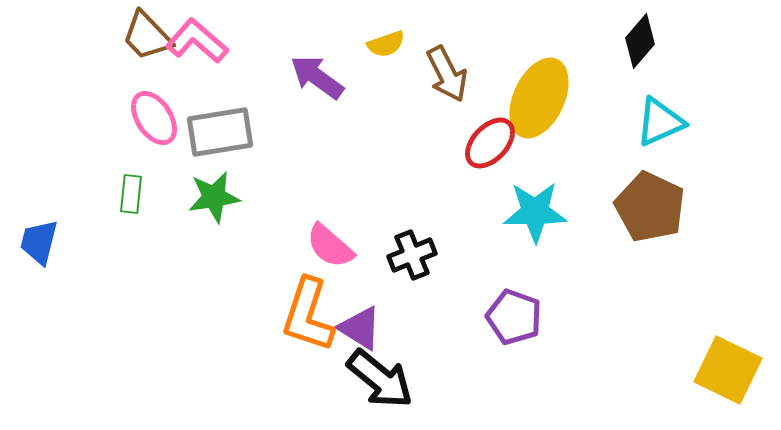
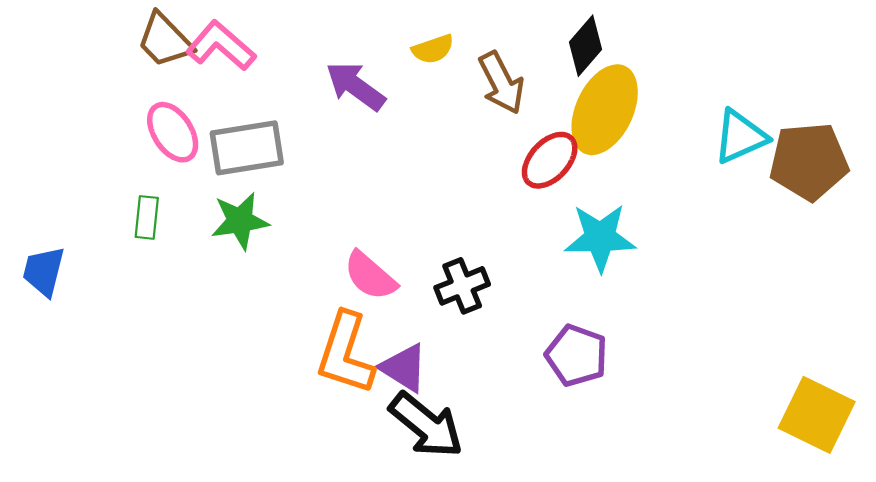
black diamond: (640, 41) -> (586, 46), moved
brown pentagon: (650, 207) -> (809, 161), moved, turned -30

